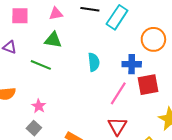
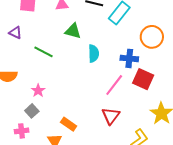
green triangle: (53, 40) -> (73, 31), moved
red square: (148, 85) -> (143, 79), turned 30

